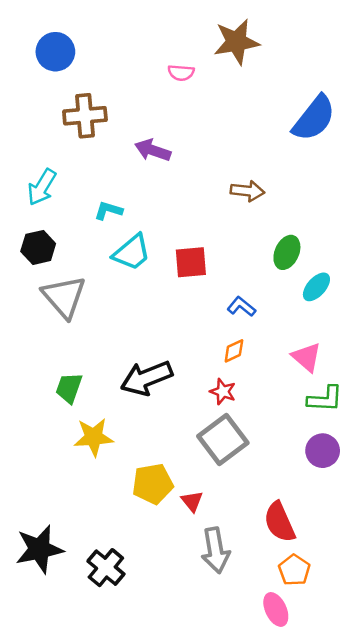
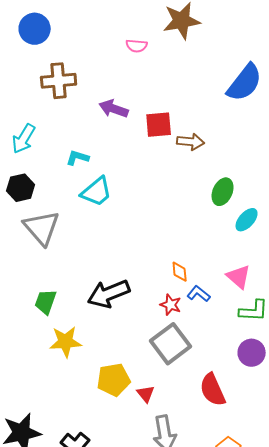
red square: (191, 262) -> (159, 125), moved
blue L-shape: (241, 307) -> (199, 294), moved
orange diamond: (234, 351) -> (180, 272), turned -70
red semicircle: (280, 522) -> (213, 390), moved

